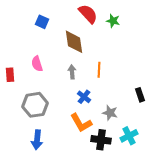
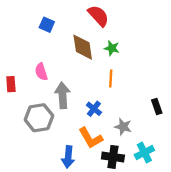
green star: (113, 21) -> (112, 48), moved
gray arrow: (72, 72) -> (63, 95), moved, size x1.6
blue arrow: (37, 140) -> (68, 157), moved

